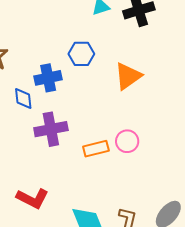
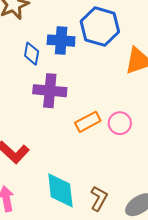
blue hexagon: (81, 54) -> (100, 27), size x1.5
orange rectangle: (96, 149) -> (88, 122), turned -30

